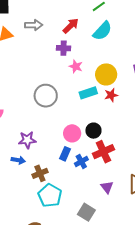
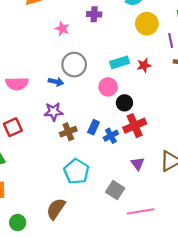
pink star: (76, 66) -> (62, 29), moved
yellow circle: (106, 74) -> (147, 24), moved
pink circle: (72, 133) -> (108, 87), moved
blue arrow: (18, 160) -> (56, 82), moved
brown cross: (40, 173) -> (68, 132), moved

